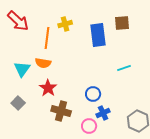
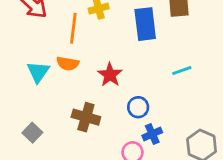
red star: (48, 88) -> (110, 75), moved
gray square: (18, 103) -> (32, 133), moved
brown cross: (61, 111) -> (86, 117), moved

